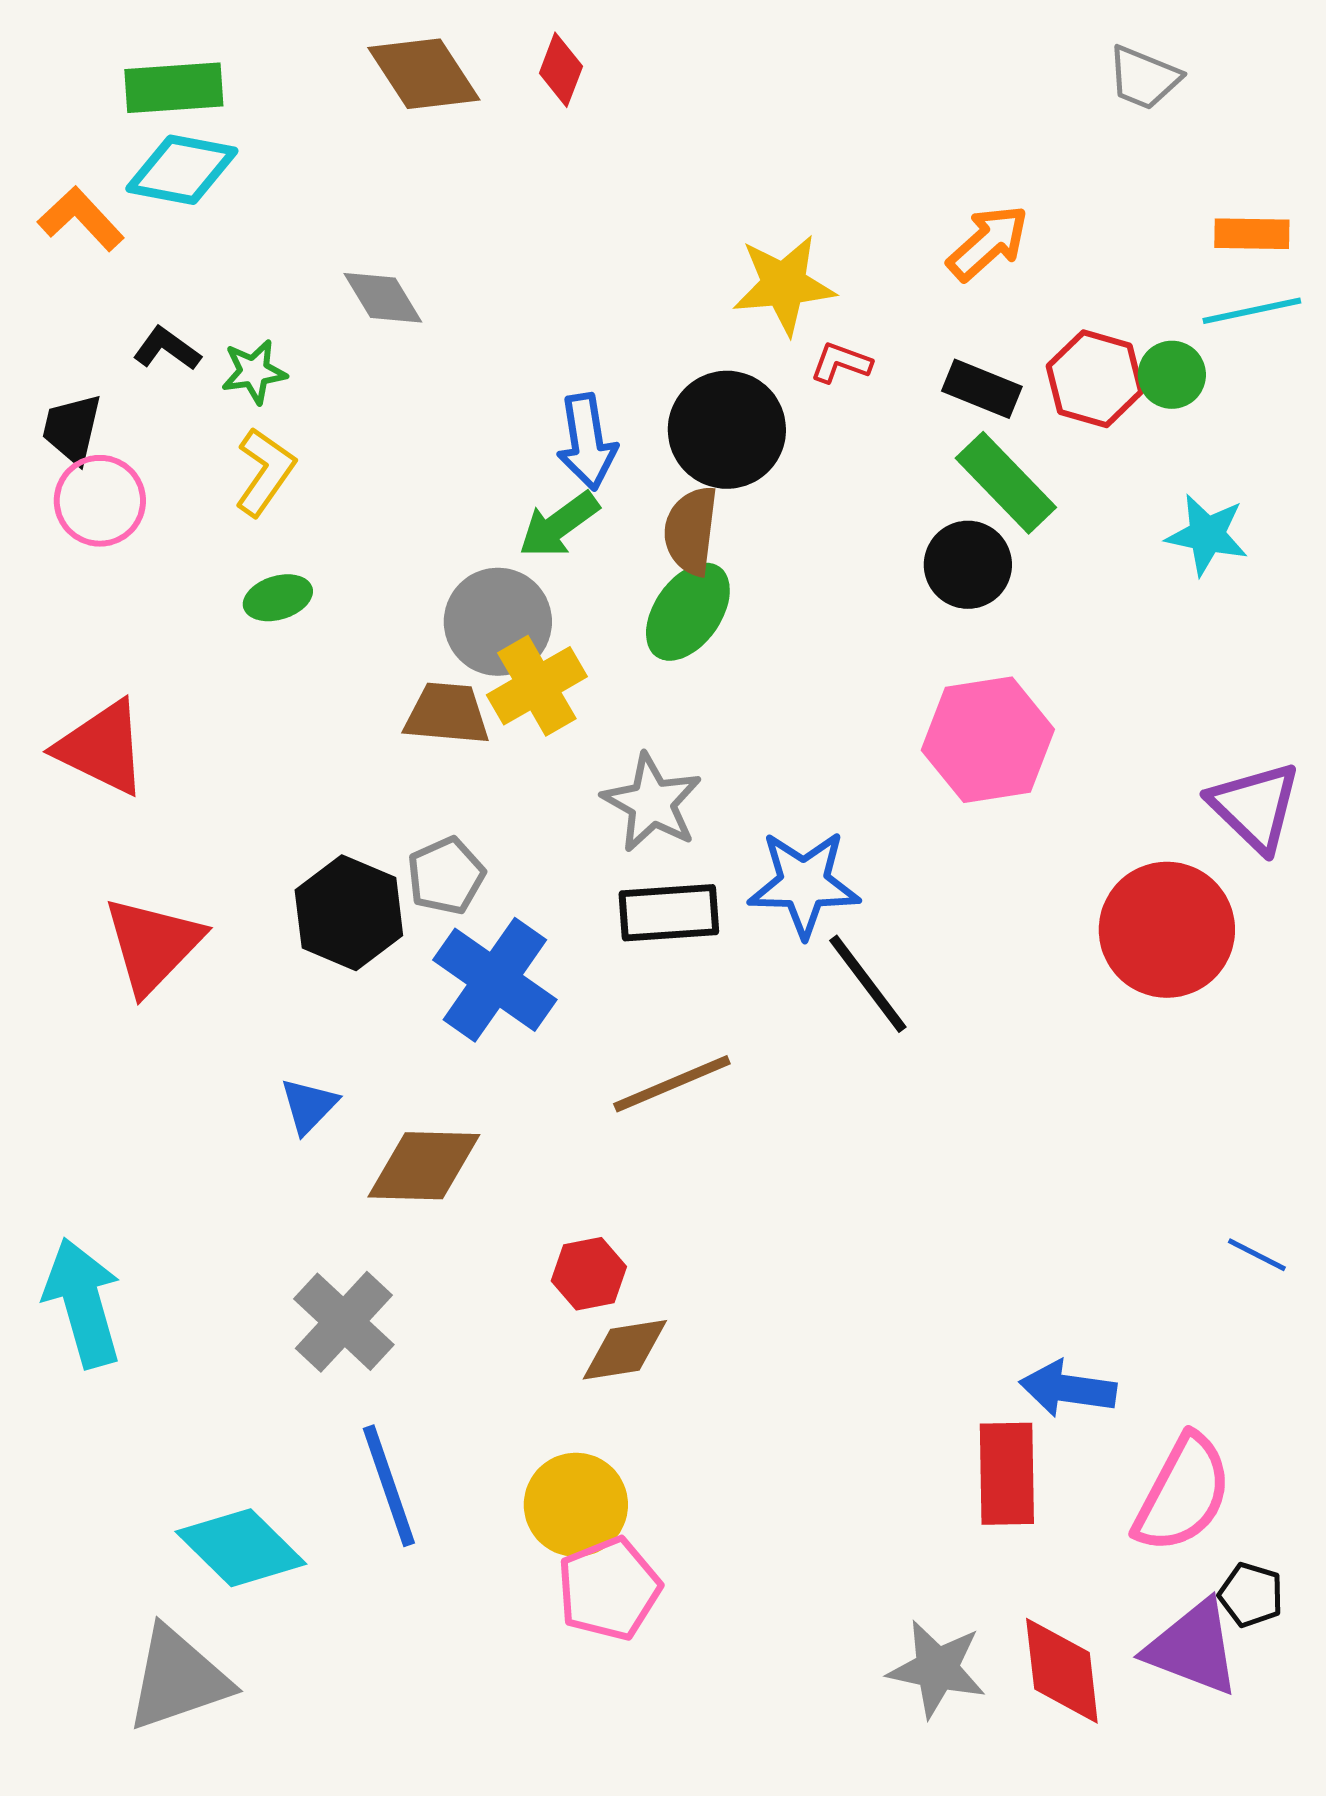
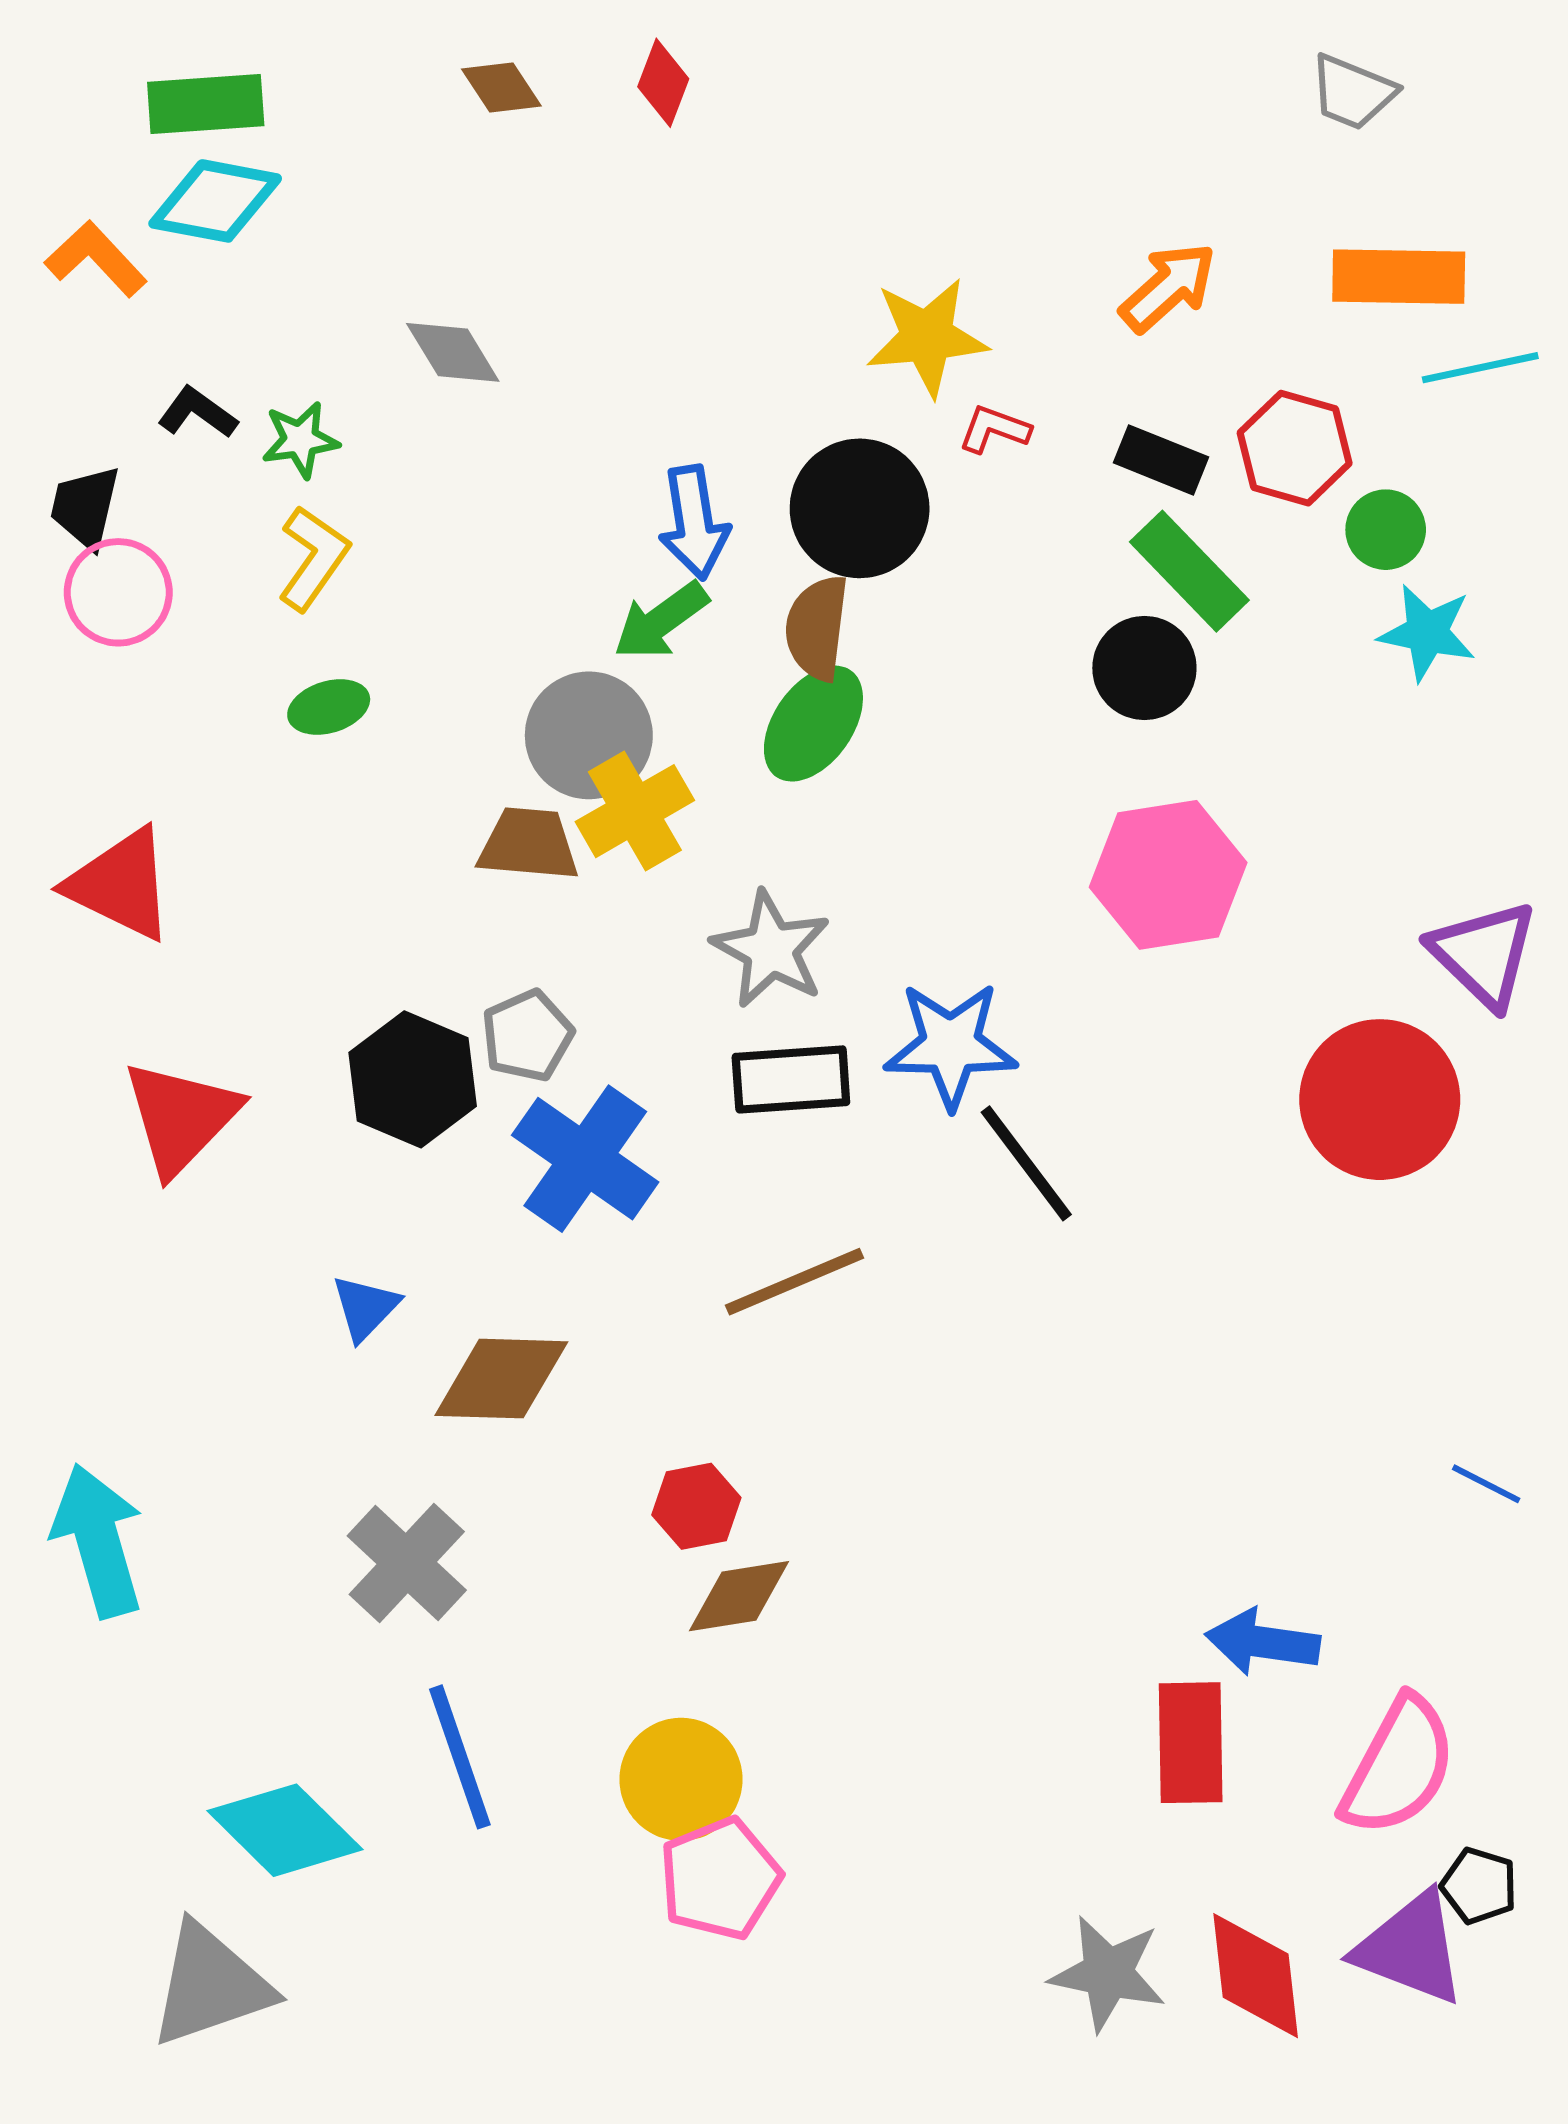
brown diamond: (424, 74) -> (501, 87), size x0.6
orange rectangle: (1252, 234) -> (1399, 277), moved, size x1.5
green circle: (1172, 375) -> (1386, 530), moved

